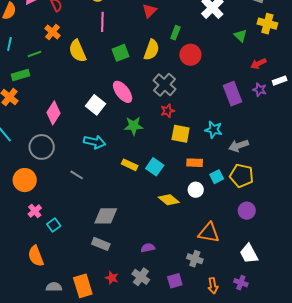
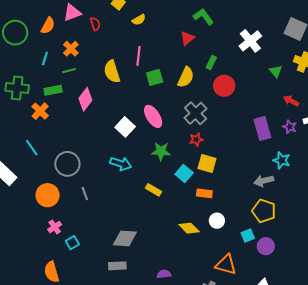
pink line: (102, 22) -> (139, 56), moved
orange cross: (52, 32) -> (71, 49), moved
red arrow: (258, 64) -> (291, 101), turned 49
pink diamond: (54, 113) -> (85, 99), moved
cyan star: (214, 130) -> (282, 160), moved
orange rectangle: (195, 163) -> (204, 193), moved
cyan square: (155, 167) -> (184, 173), moved
gray line: (77, 175) -> (85, 194), moved, turned 32
cyan square: (217, 177) -> (248, 236), moved
gray rectangle: (101, 244) -> (117, 266), turned -30

